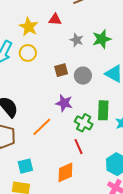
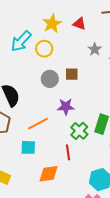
gray circle: (83, 76) -> (50, 79), moved
purple star: (64, 103) -> (66, 107), turned -30
cyan square: (25, 166) -> (28, 147), moved

